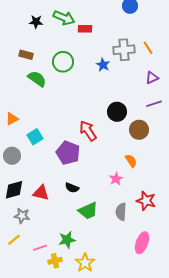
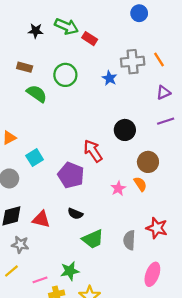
red rectangle: (85, 29) -> (90, 39), turned 32
brown circle: (139, 130) -> (148, 162), moved
pink star: (116, 179) -> (118, 188), moved

